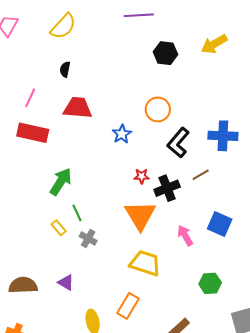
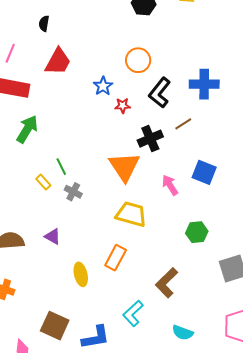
red trapezoid: (78, 108) -> (58, 62), turned 116
red star: (142, 176) -> (123, 106), moved
green arrow: (61, 182) -> (27, 129), moved

